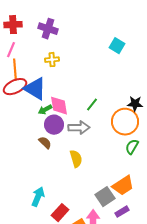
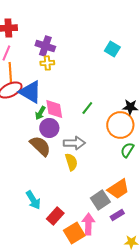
purple cross: (48, 29) -> (45, 46), moved
green arrow: (45, 110) -> (40, 113), turned -32
gray arrow: (79, 128) -> (74, 143), moved
brown semicircle: (45, 143) -> (40, 146), size x1.6
cyan arrow: (38, 197) -> (33, 200), turned 126

